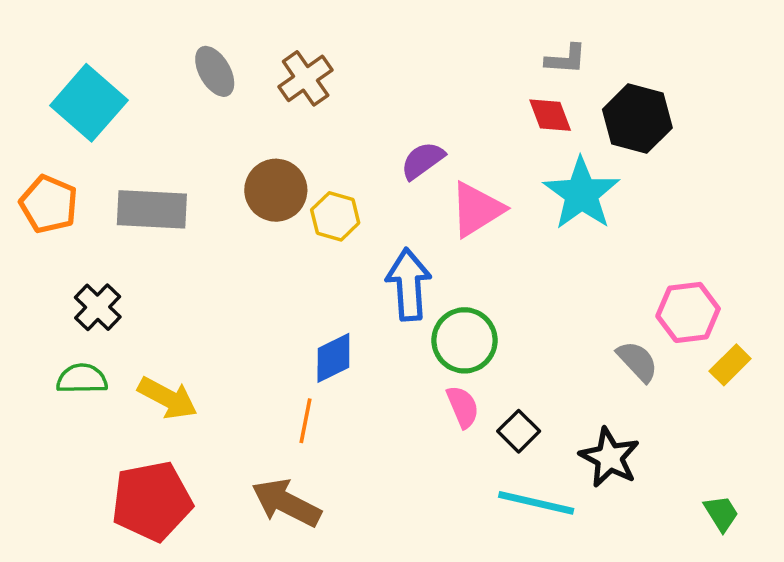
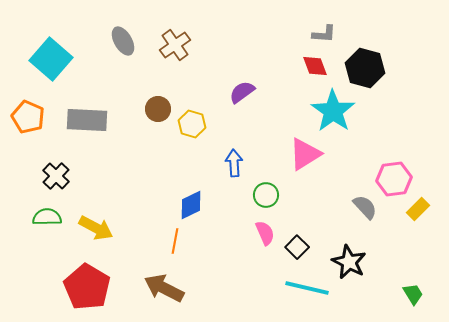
brown circle: (276, 190) -> (158, 109), size x0.7
pink triangle: (477, 209) -> (305, 154), moved
blue arrow: (409, 284) -> (234, 163), size x0.7
green circle: (464, 340) -> (266, 195), size x0.7
red pentagon: (152, 501) -> (87, 287), turned -30

